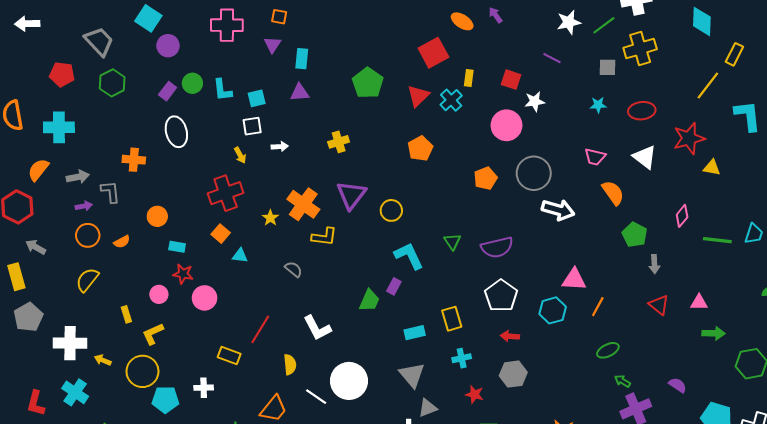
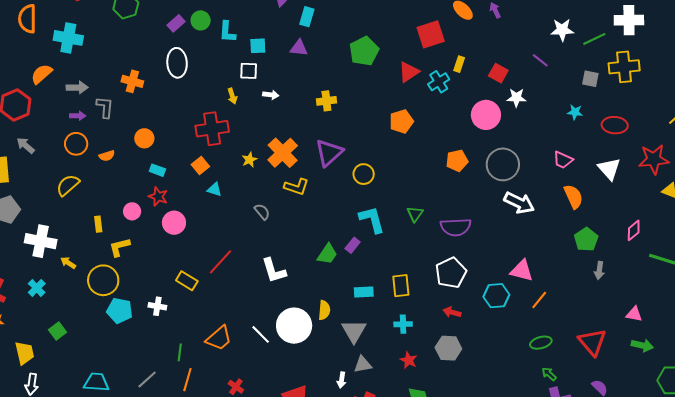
red triangle: (659, 305) -> (592, 342), moved, size x1.4
yellow semicircle: (290, 364) -> (324, 310), moved
cyan cross: (75, 392) -> (37, 288), size x0.7

